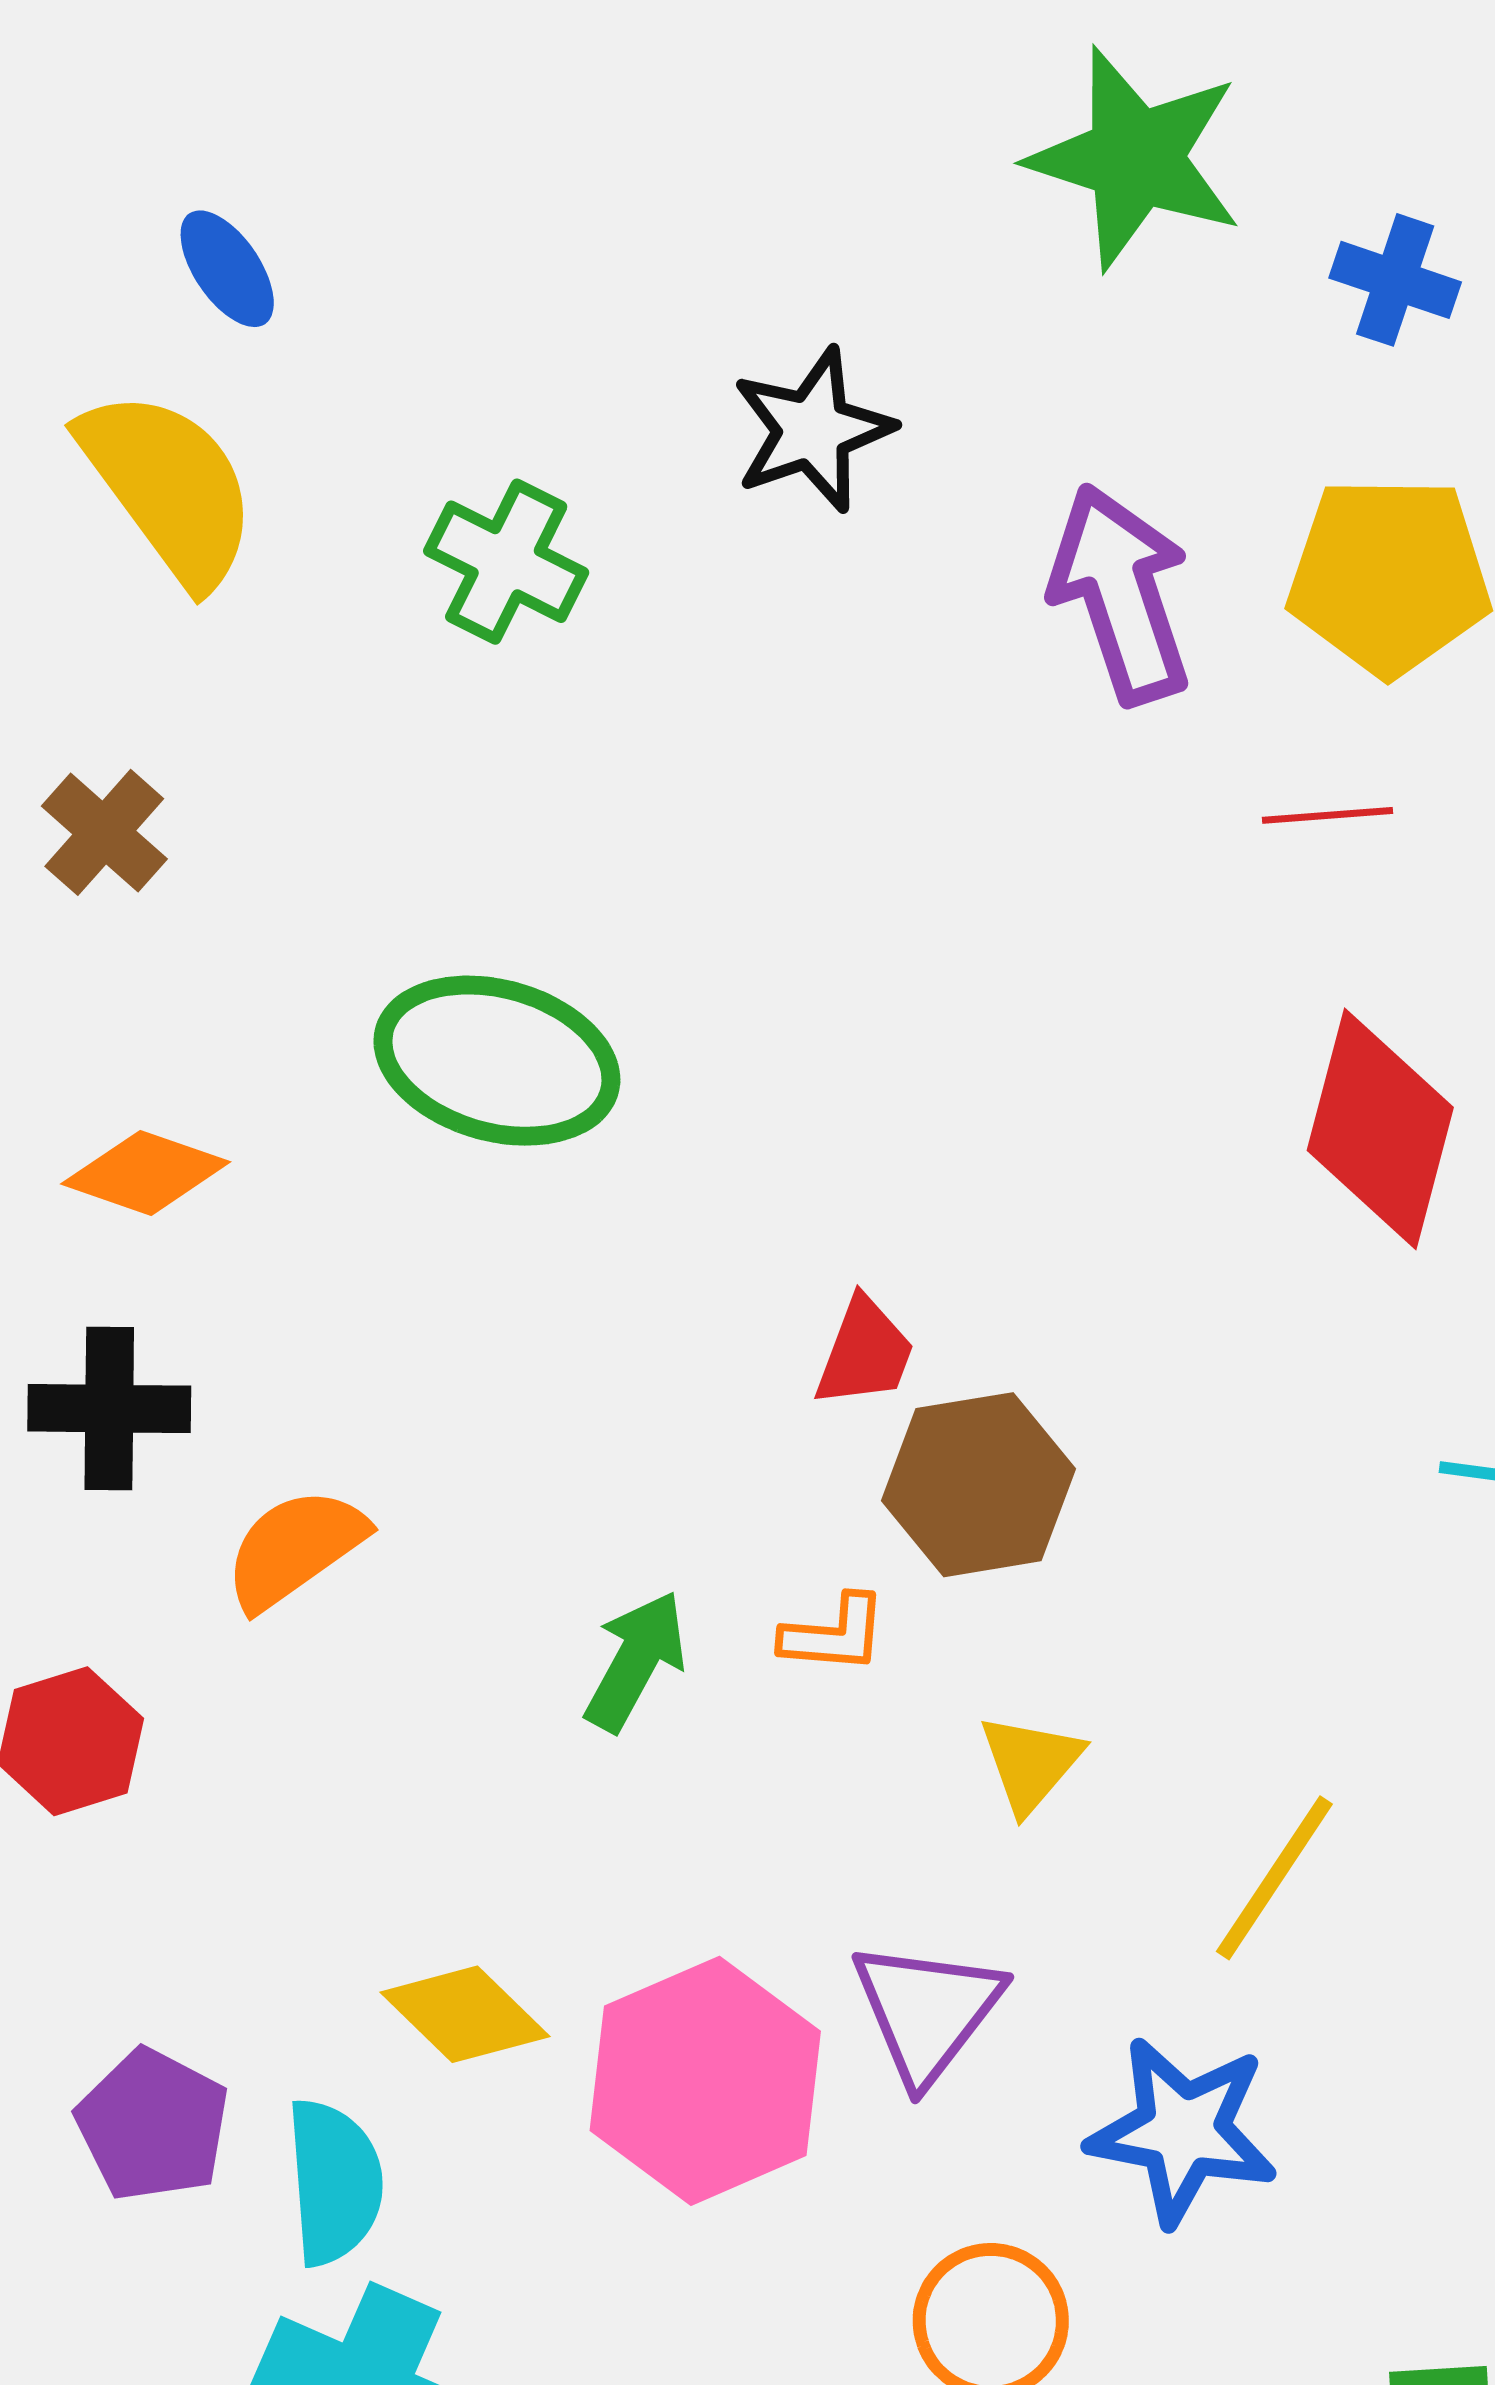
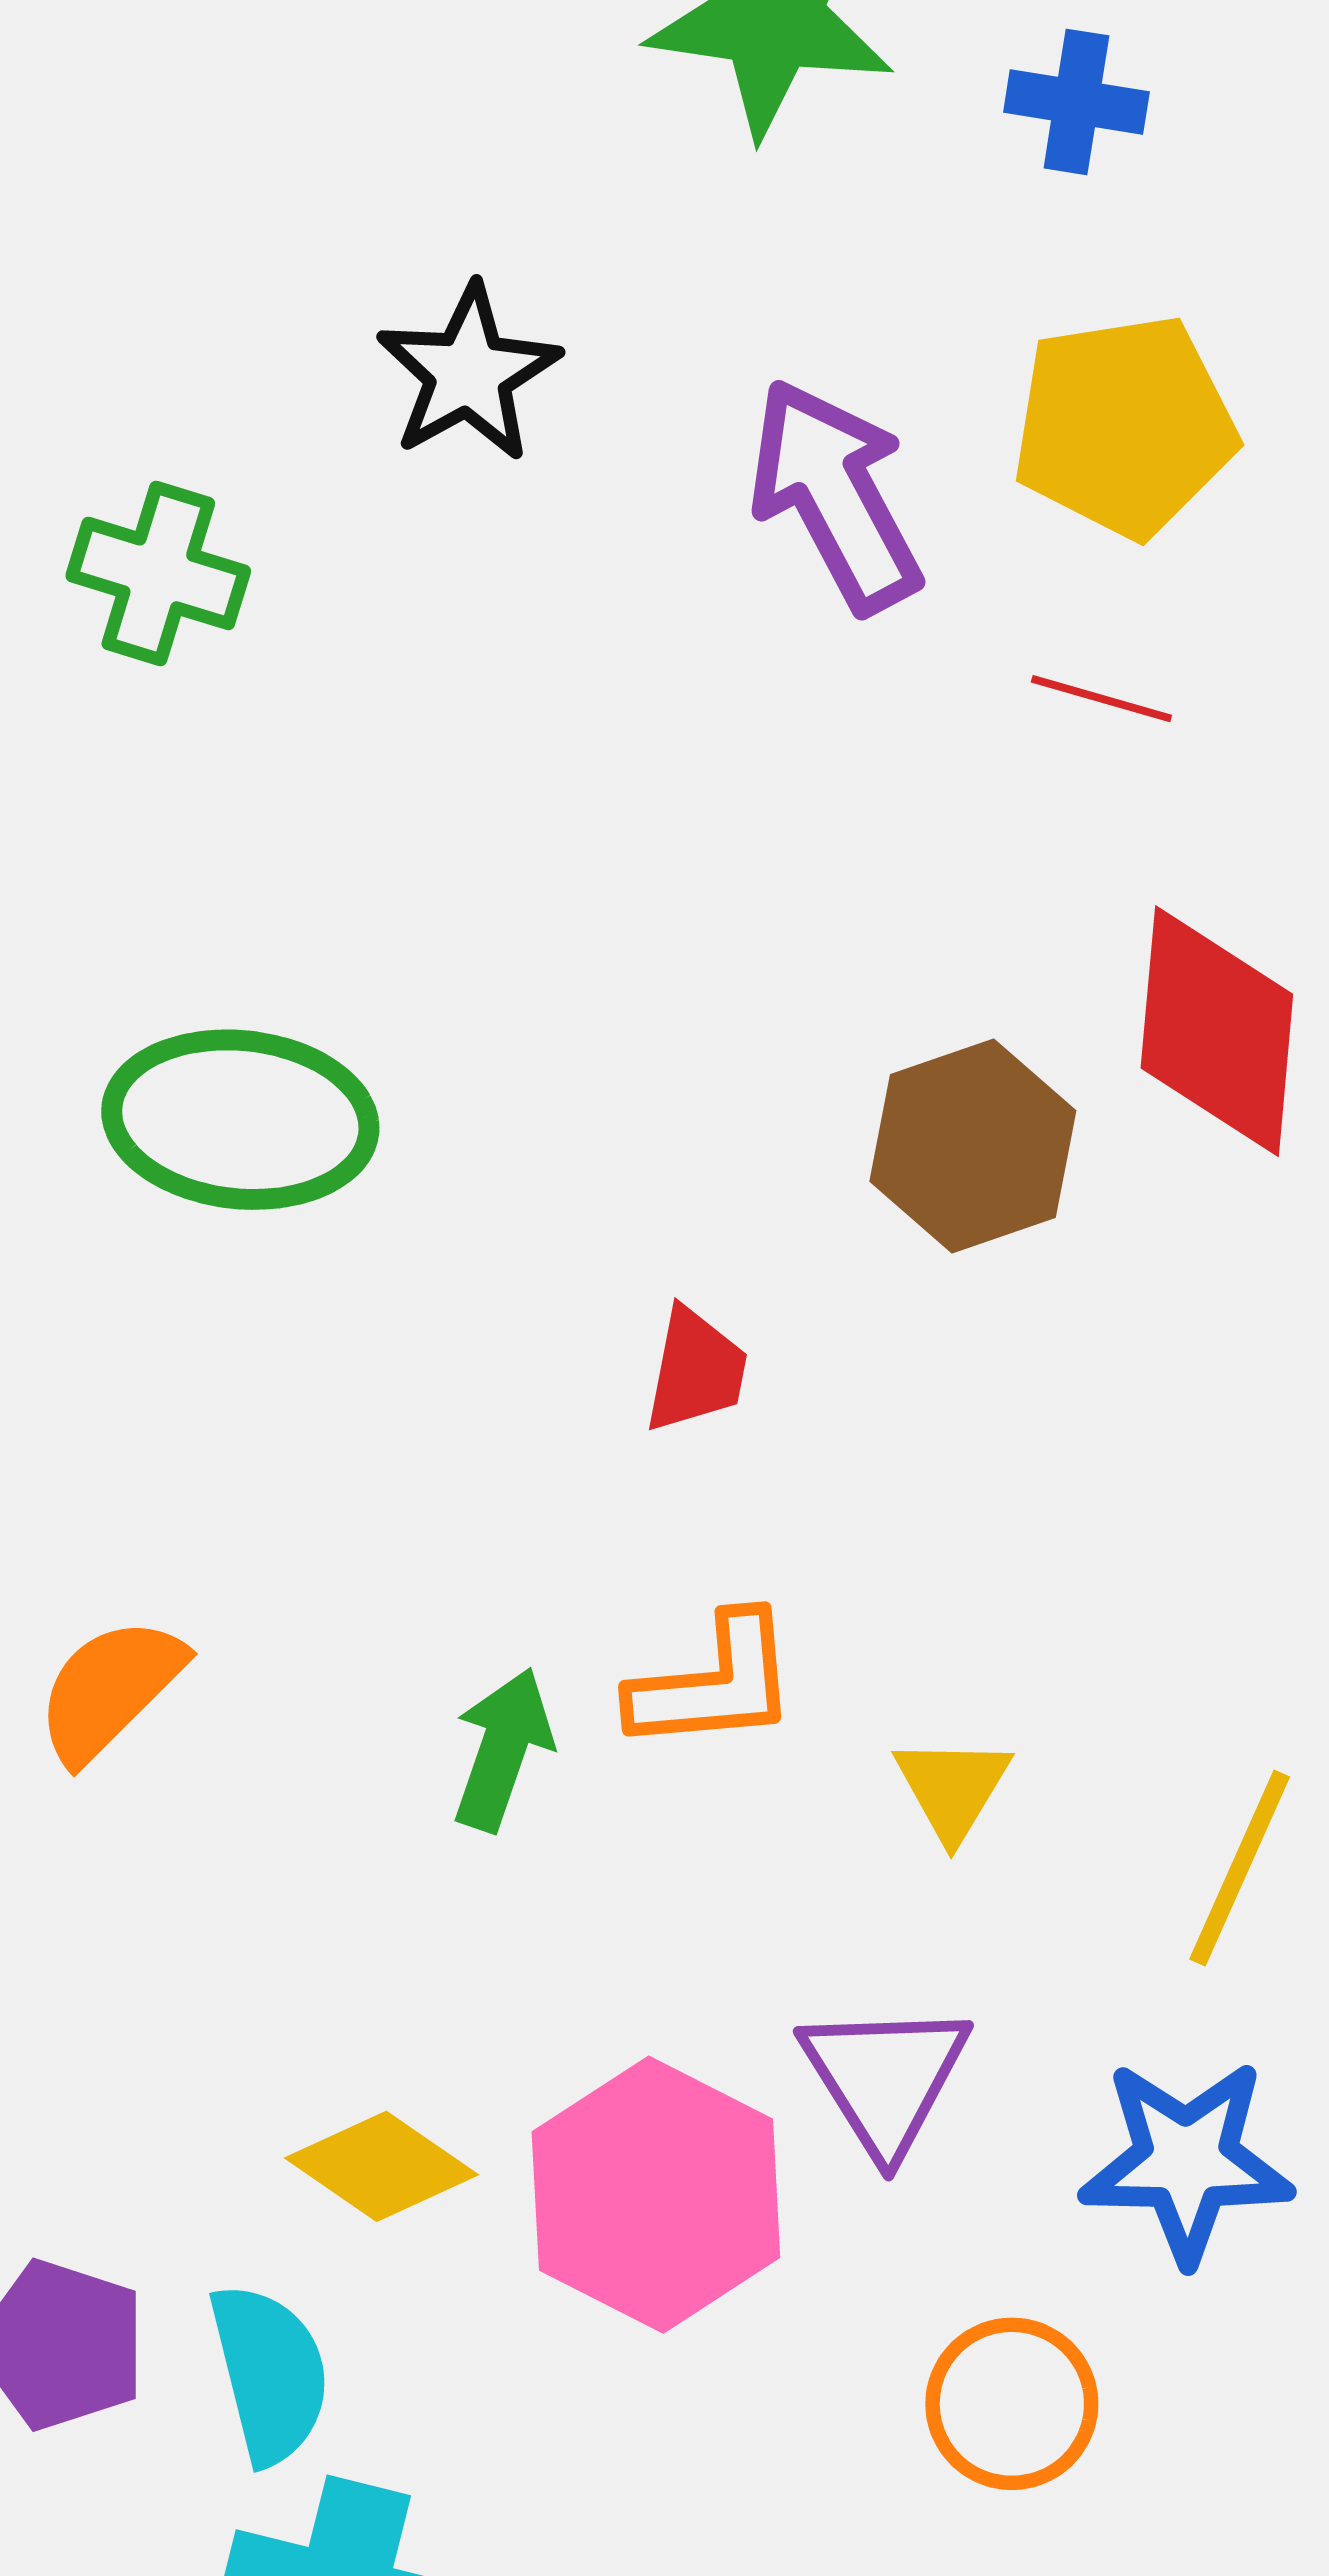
red line: (1328, 815) -> (1101, 699), turned 30
brown hexagon: (979, 1485) -> (973, 1146), moved
orange L-shape: (834, 1634) -> (714, 1683), size x1.5

